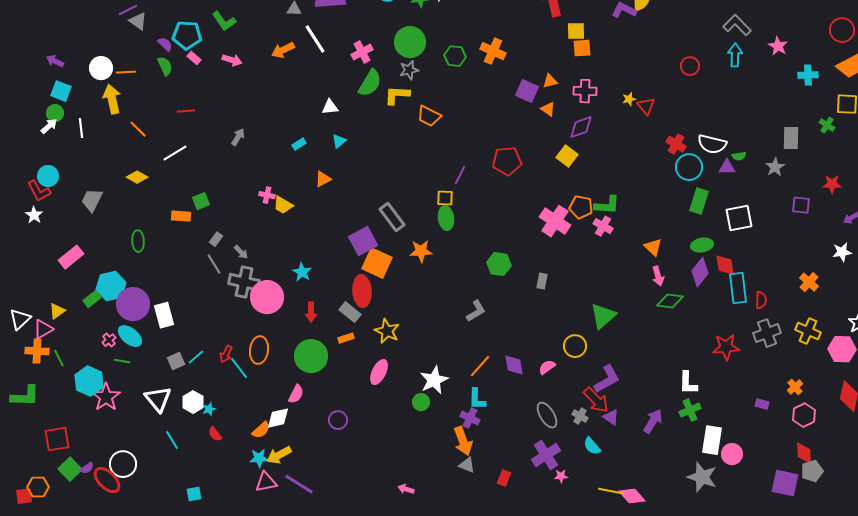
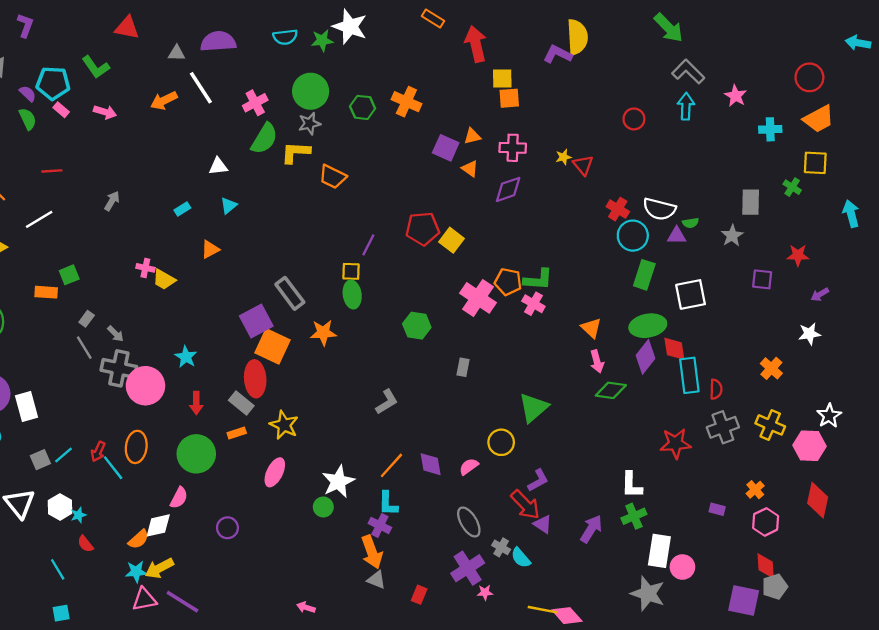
yellow square: (567, 156) -> (451, 240), moved
green ellipse: (702, 245) -> (648, 326), size x1.4
green hexagon: (499, 264) -> (417, 326), moved
purple L-shape: (607, 379) -> (538, 480), size x0.7
gray cross: (580, 416) -> (501, 547), moved
cyan line: (172, 440) -> (58, 569), moved

